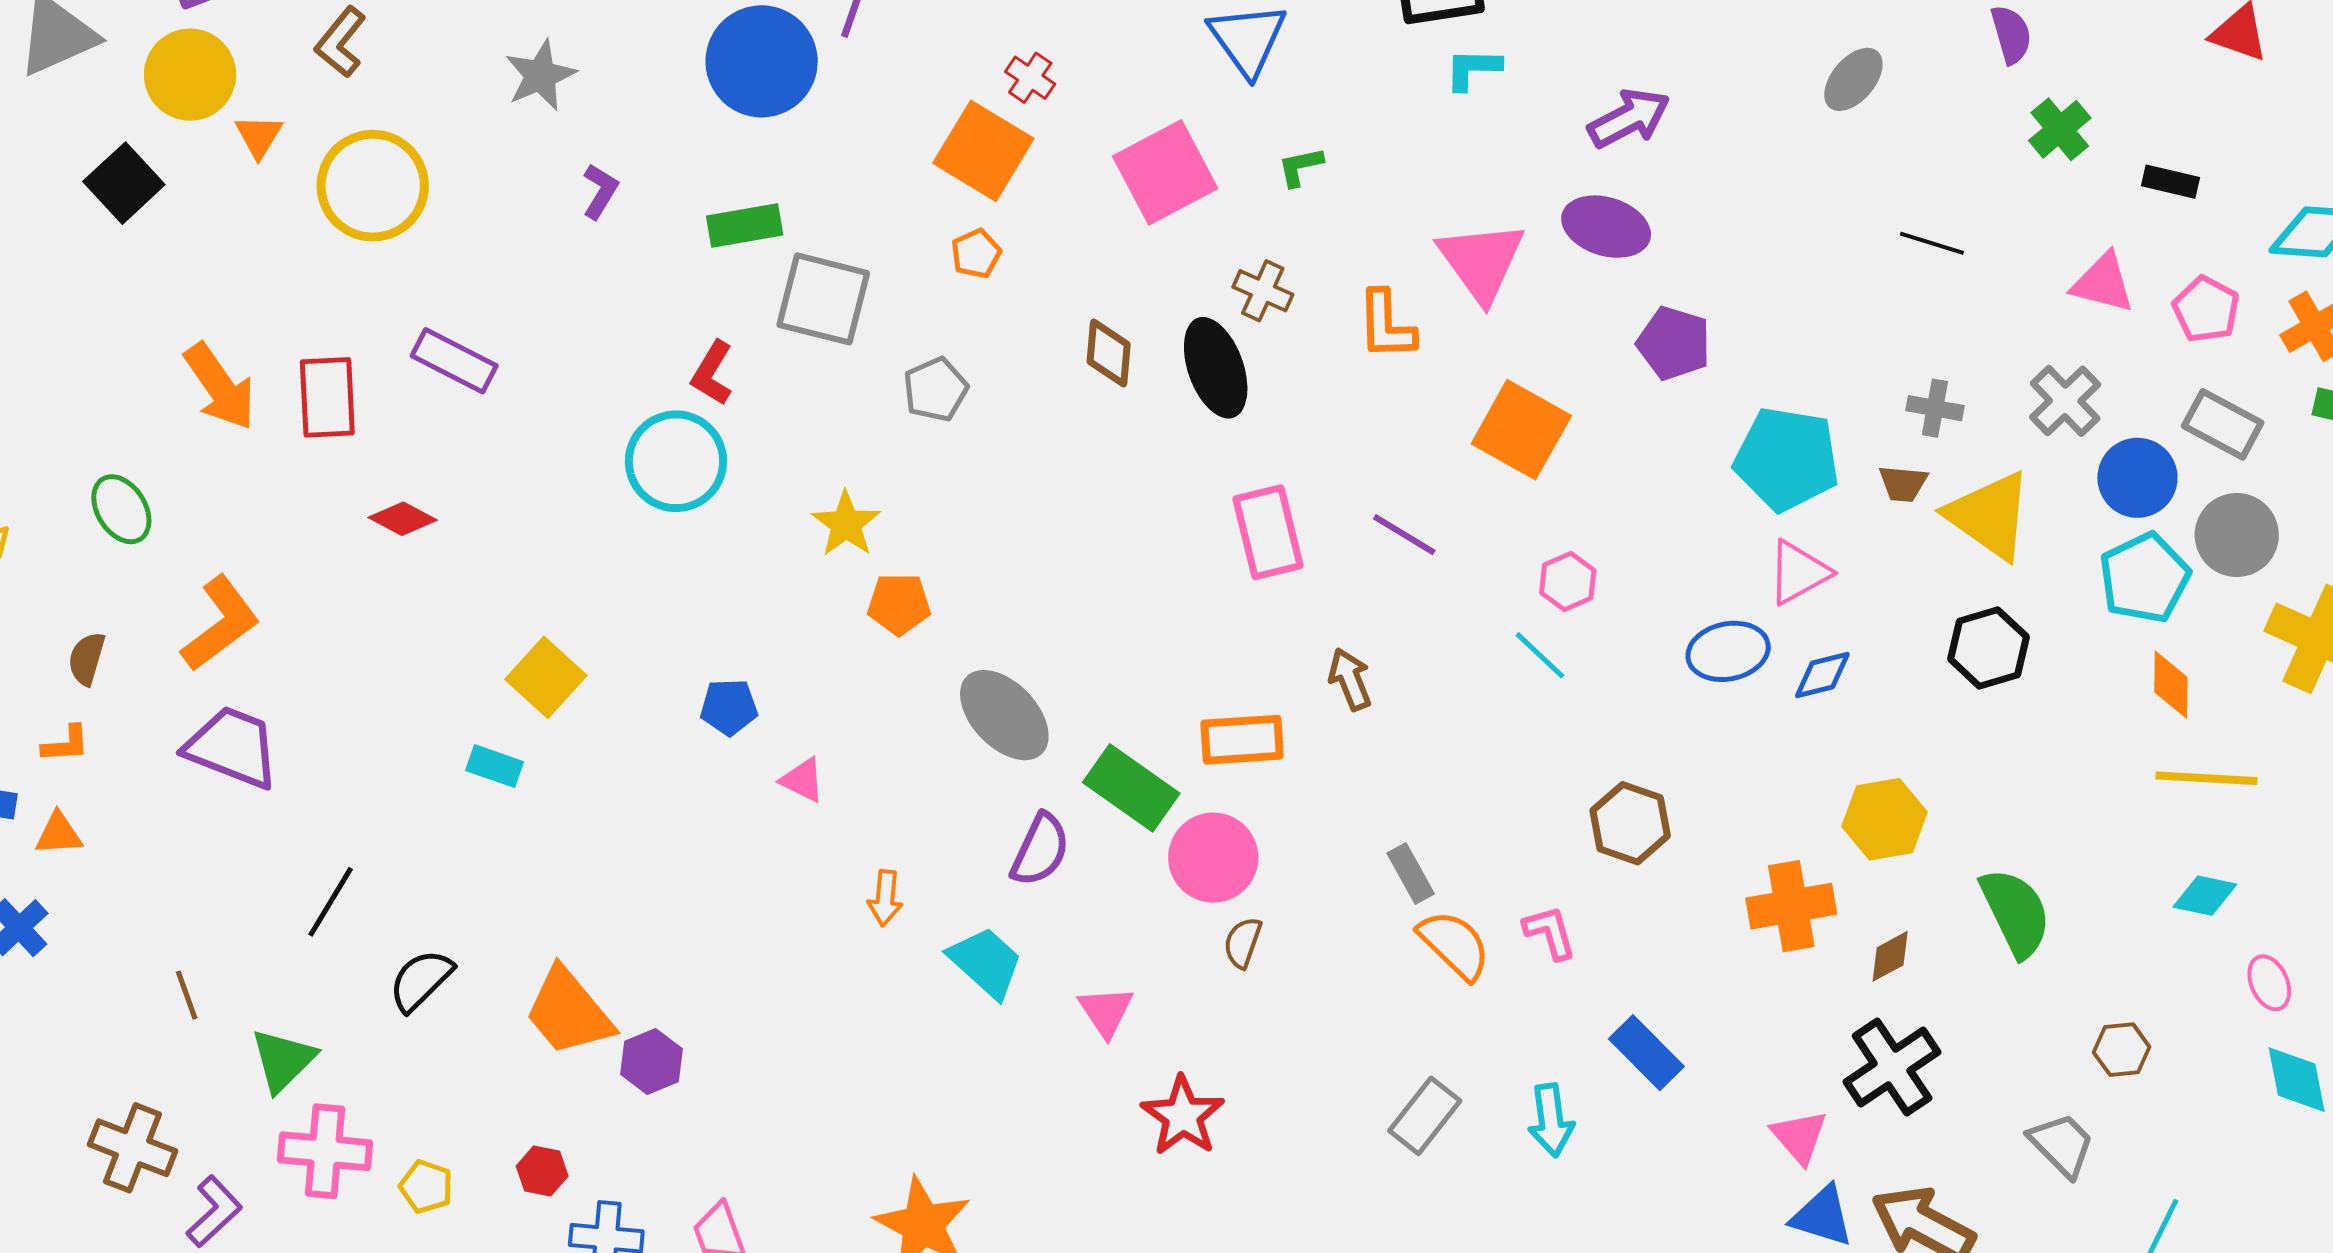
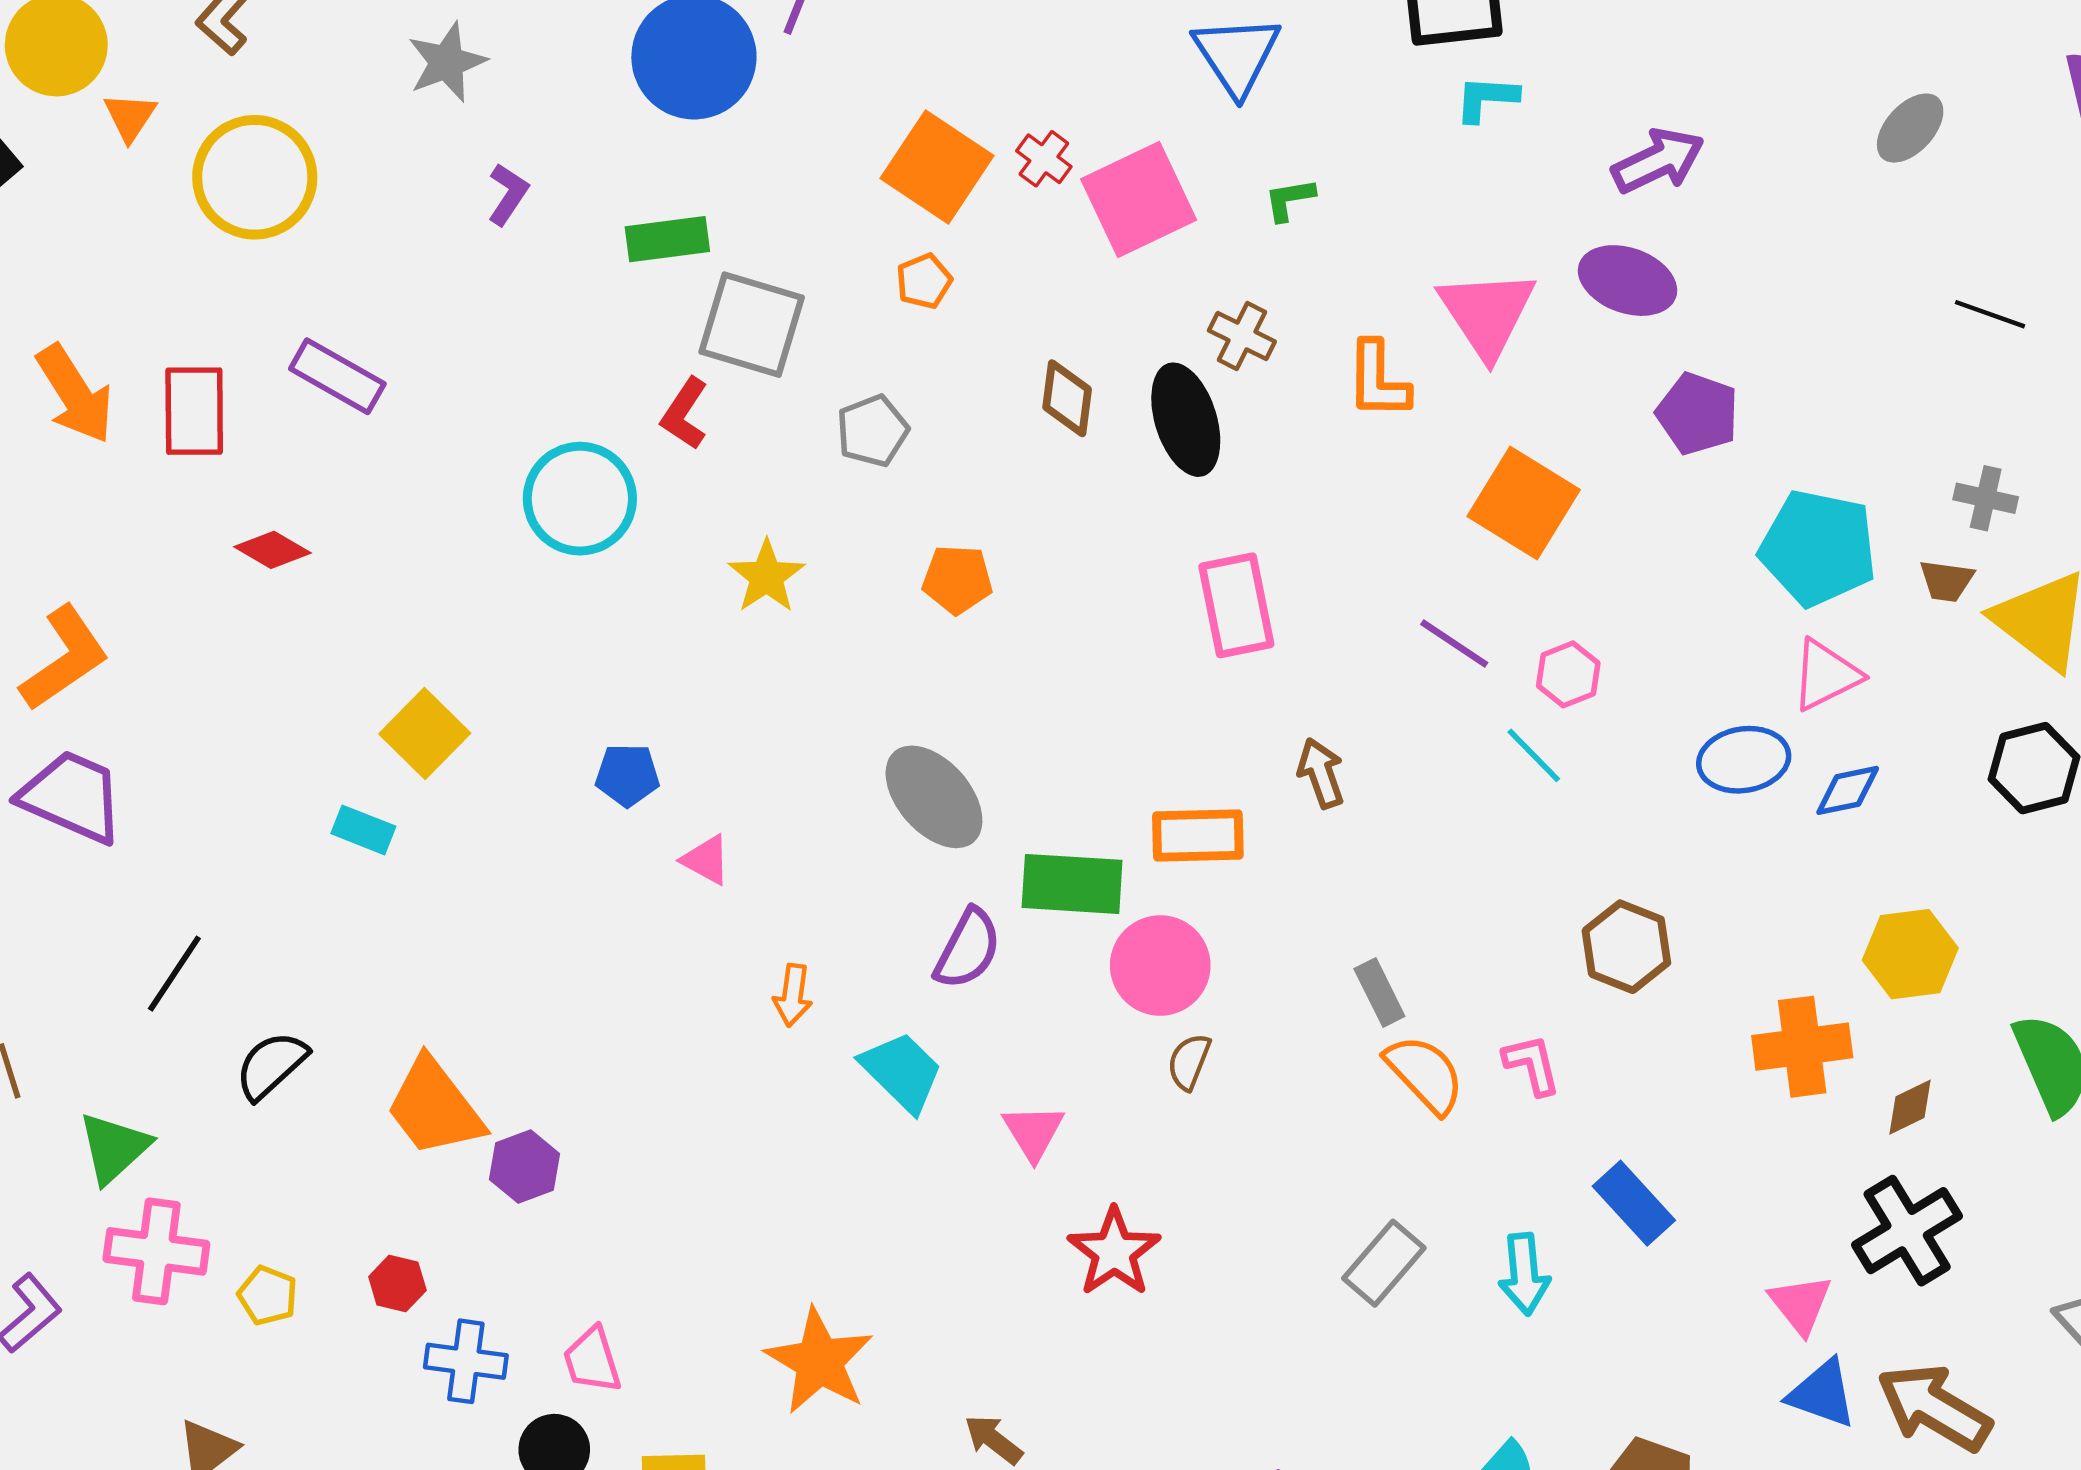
red cross: (1030, 78) -> (1044, 159), moved
red L-shape: (712, 373) -> (685, 414), moved
purple line: (1404, 535) -> (1454, 643), moved
orange pentagon: (899, 604) -> (957, 579), moved
green rectangle: (1131, 788) -> (1072, 884), turned -34

